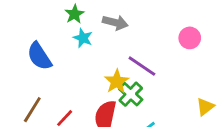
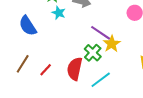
yellow star: (117, 82) -> (112, 44), moved

